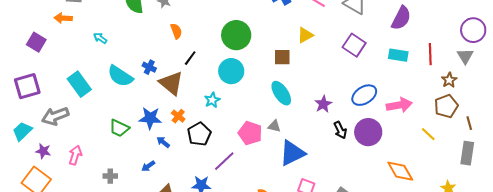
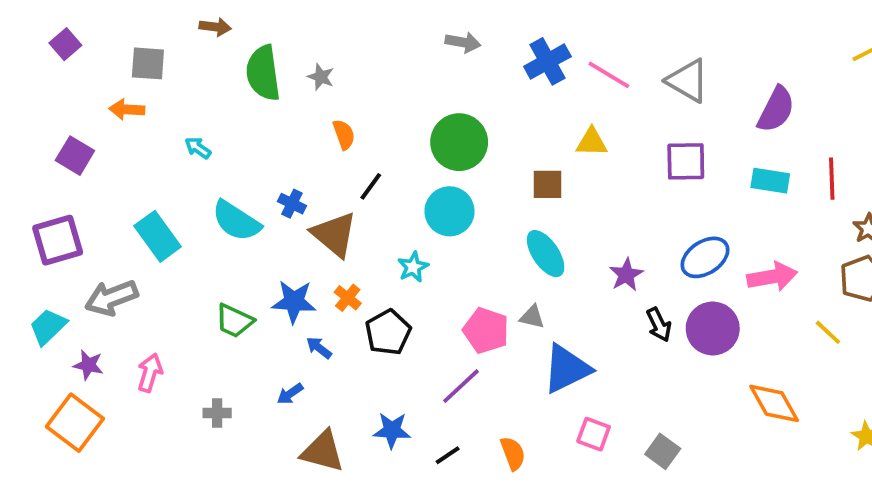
yellow triangle: (305, 35) -> (592, 142), turned 30
purple square: (354, 45) -> (686, 161), turned -35
purple line: (224, 161) -> (461, 386), moved

